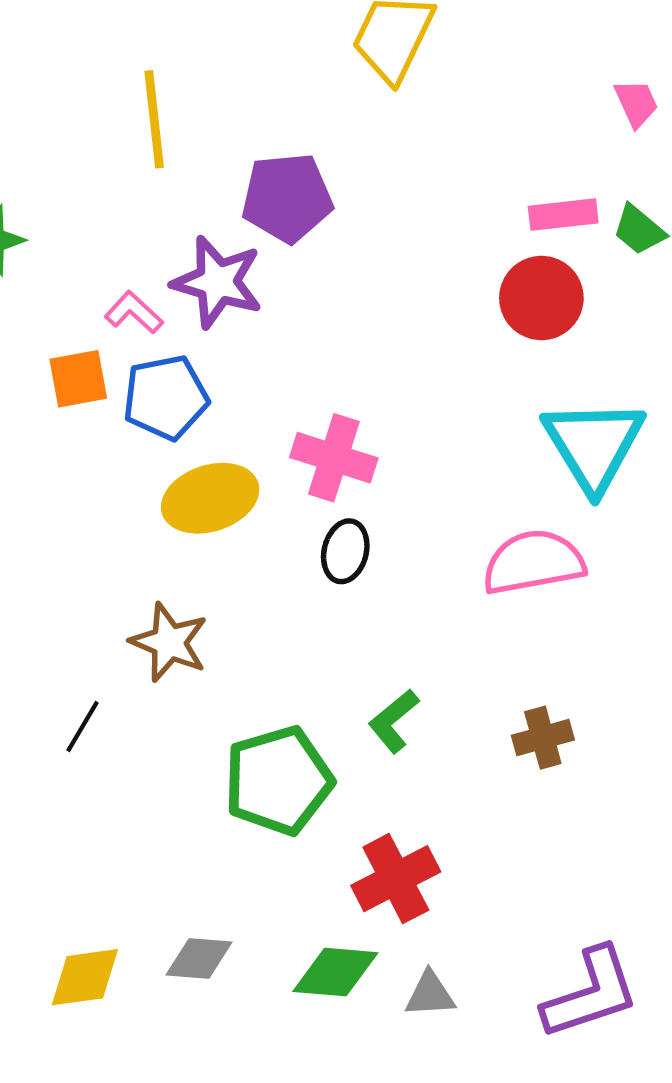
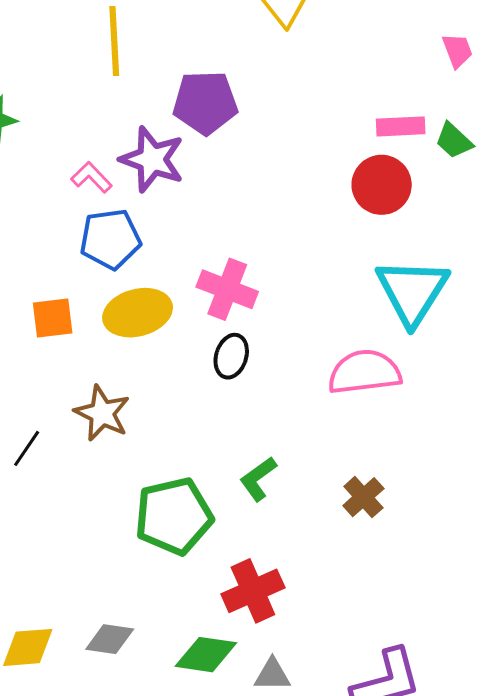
orange square: (78, 379) -> (53, 318), moved
black line: (83, 727) -> (27, 448), moved
brown cross: (543, 738) -> (363, 497), turned -30

